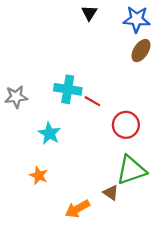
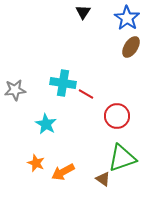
blue star: (137, 19) -> (127, 18), turned 30
orange arrow: (77, 209) -> (63, 172), moved

